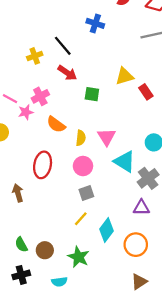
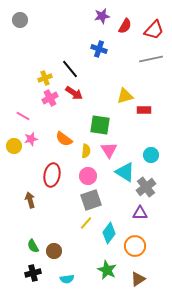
red rectangle: (146, 92) -> (144, 110), turned -56
green square: (92, 94) -> (100, 125), moved, size x1.5
pink cross: (40, 96) -> (50, 98), moved
pink star: (26, 112) -> (31, 139), moved
gray square: (86, 193) -> (91, 200), size x1.5
green star: (78, 257) -> (107, 270), moved

